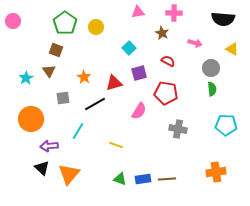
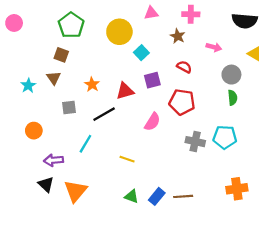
yellow circle: (96, 27) -> (119, 32), moved, size x1.5
orange circle: (31, 119) -> (34, 131), size x0.6
cyan pentagon: (226, 125) -> (225, 137), moved
blue rectangle: (143, 179) -> (157, 196), turned -42

